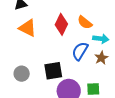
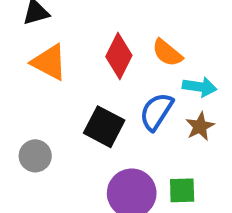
black square: (53, 71) -> (104, 127), moved, turned 36

